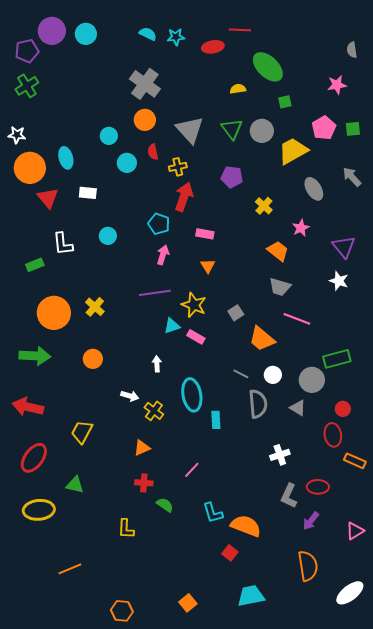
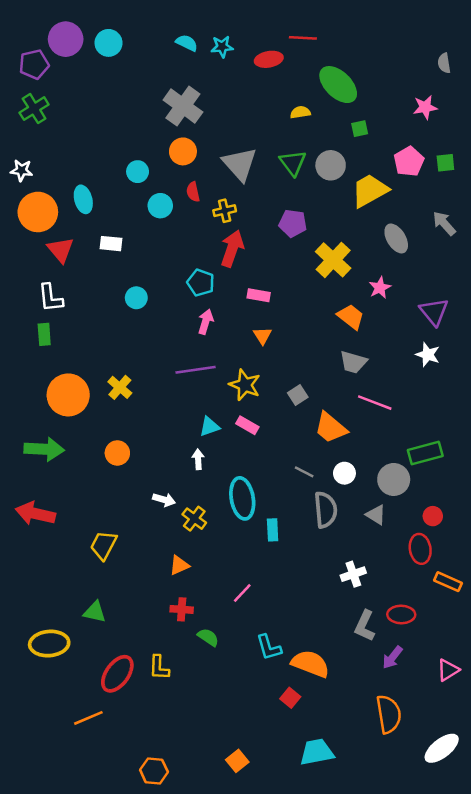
yellow cross: (264, 206) -> (333, 260), size x1.6
white L-shape: (63, 244) -> (50, 298), moved
green rectangle: (35, 265) -> (44, 334), turned -72
cyan triangle: (172, 326) -> (209, 426), moved
red ellipse: (34, 458) -> (117, 674), moved

